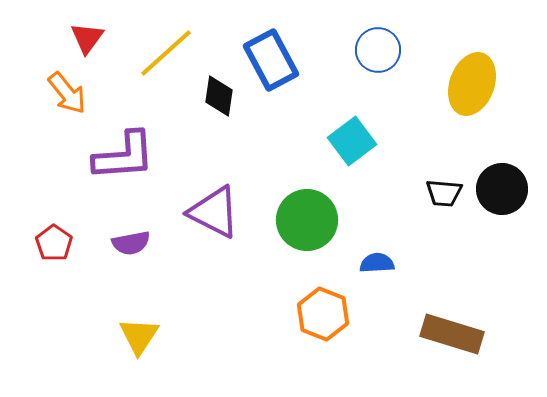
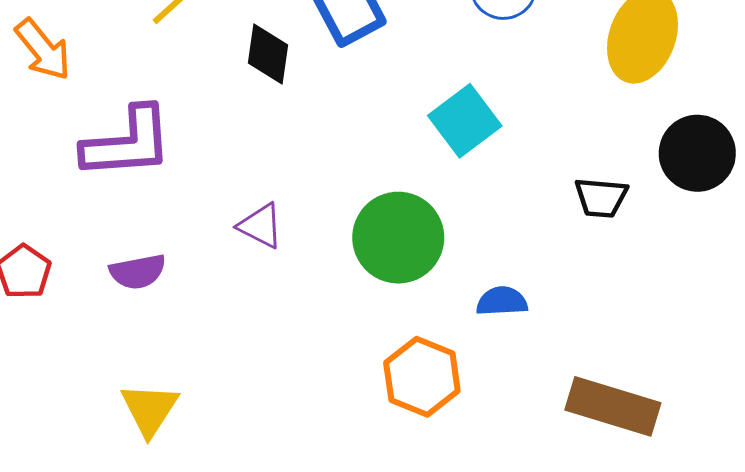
black circle: (502, 189) -> (697, 153), moved
purple triangle: (214, 212) -> (261, 226), size x0.6

